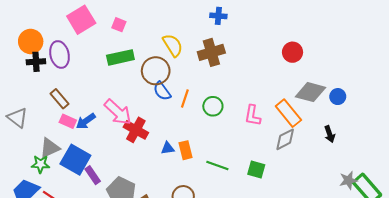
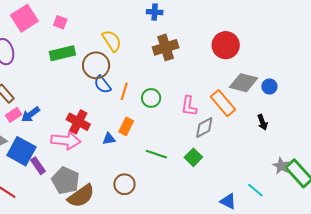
brown cross: (211, 52) -> (166, 47), moved
red circle: (293, 52) -> (226, 45), size x1.4
pink arrow: (118, 112) -> (66, 140), moved, turned -36
pink rectangle: (68, 121) -> (14, 115), turned -56
gray diamond: (285, 139) -> (204, 128), moved
orange rectangle: (185, 150) -> (126, 126), moved, turned 42
green square: (256, 169) -> (193, 157), turned 30
gray star: (348, 180) -> (281, 166), turned -30

